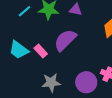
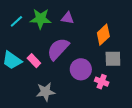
purple circle: (86, 82) -> (81, 69), moved

